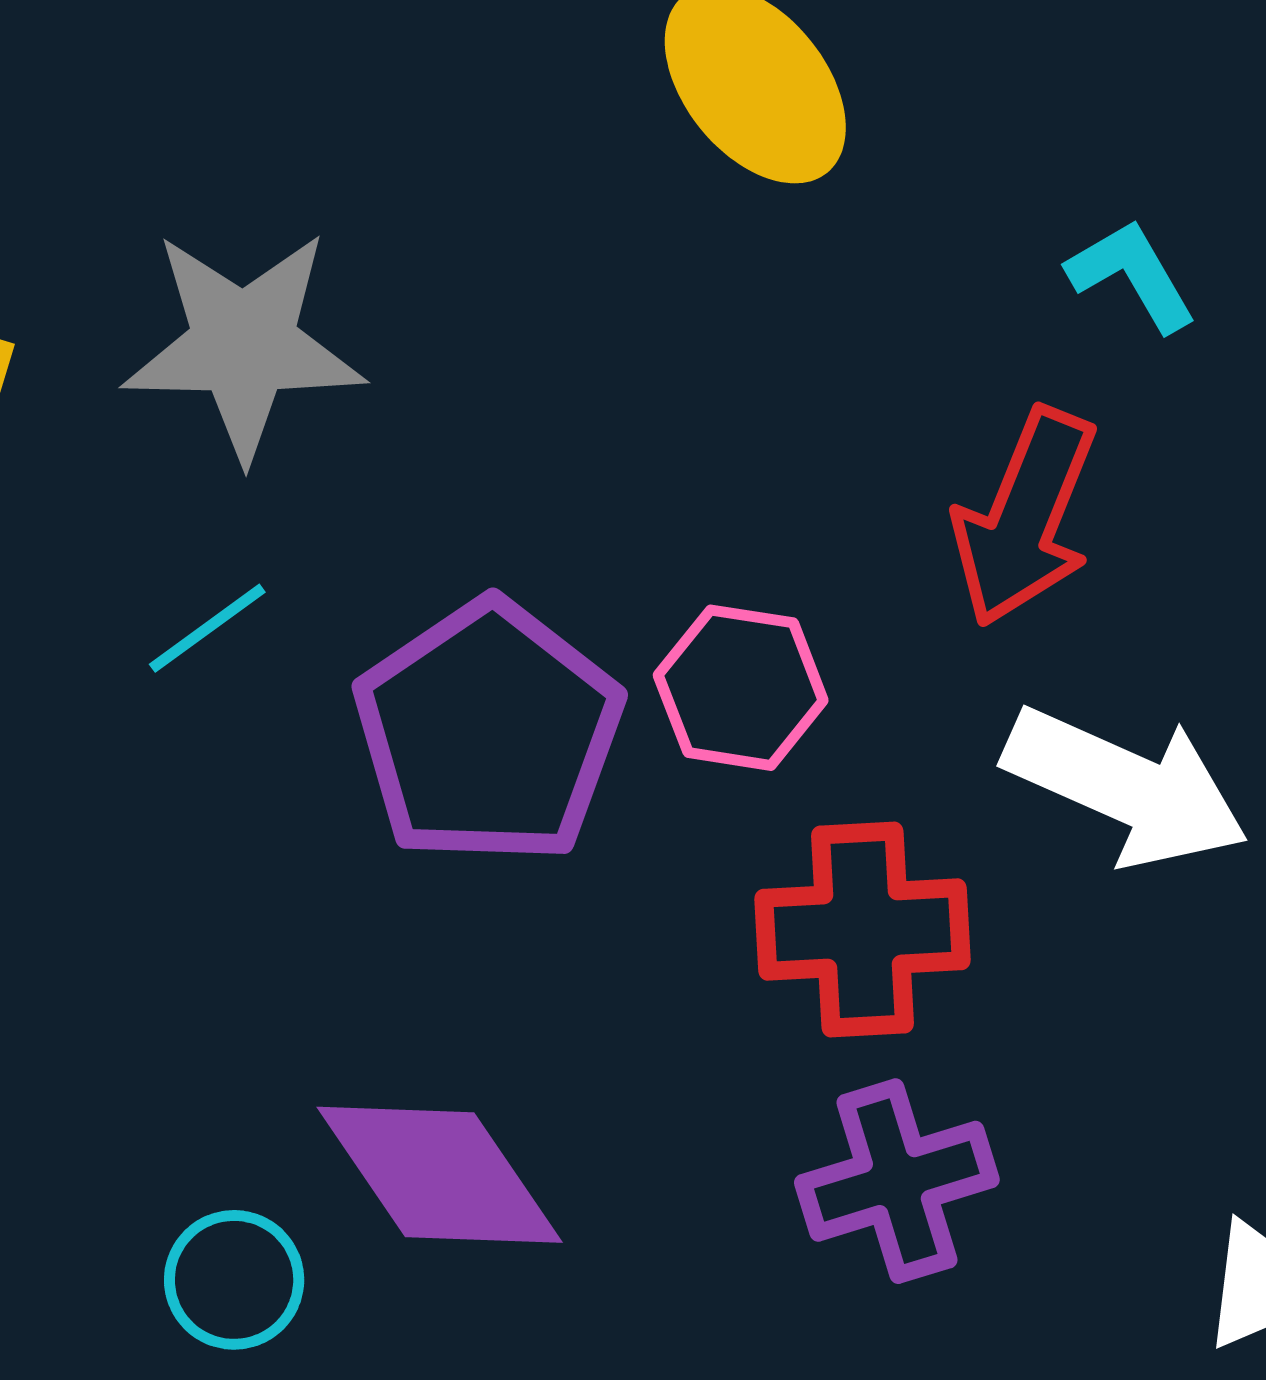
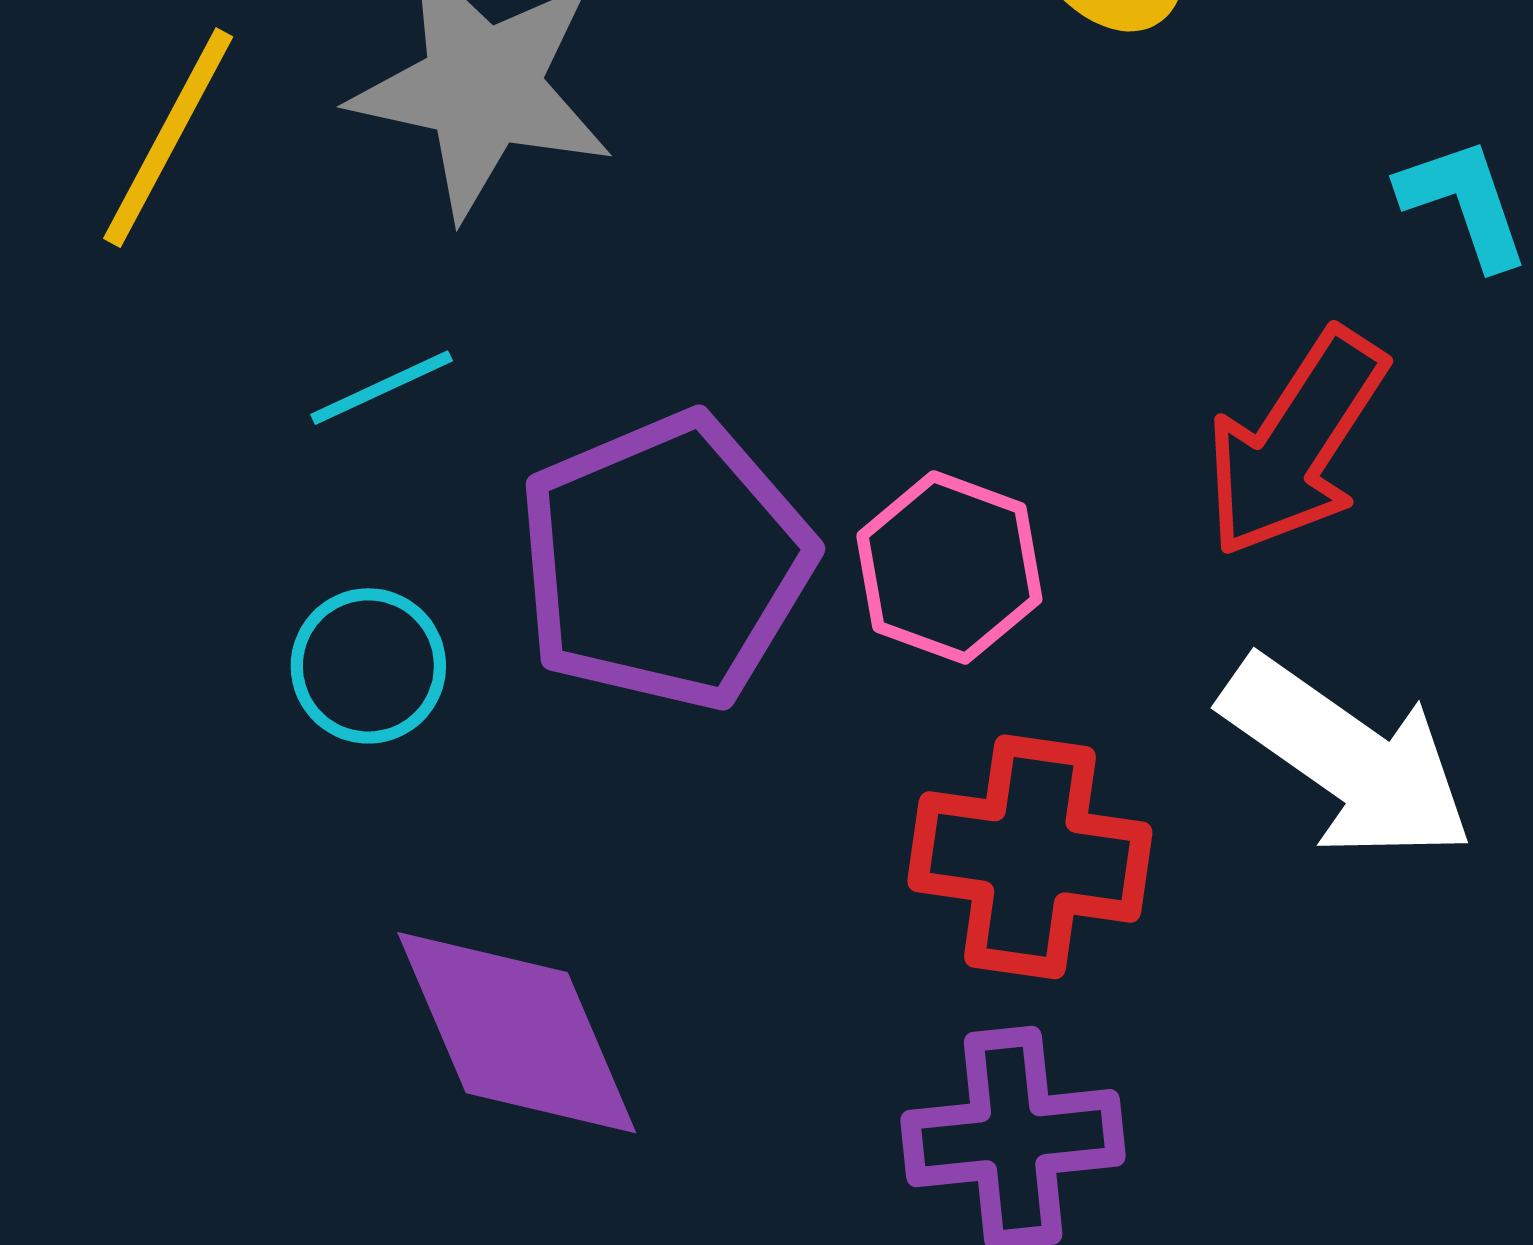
cyan circle: (234, 1280) -> (368, 666), moved

